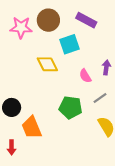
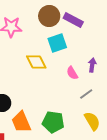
brown circle: (48, 20) -> (49, 16), moved
green pentagon: (70, 107) -> (53, 122), moved

